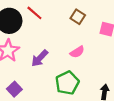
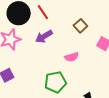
purple arrow: (40, 58) -> (44, 36), moved

